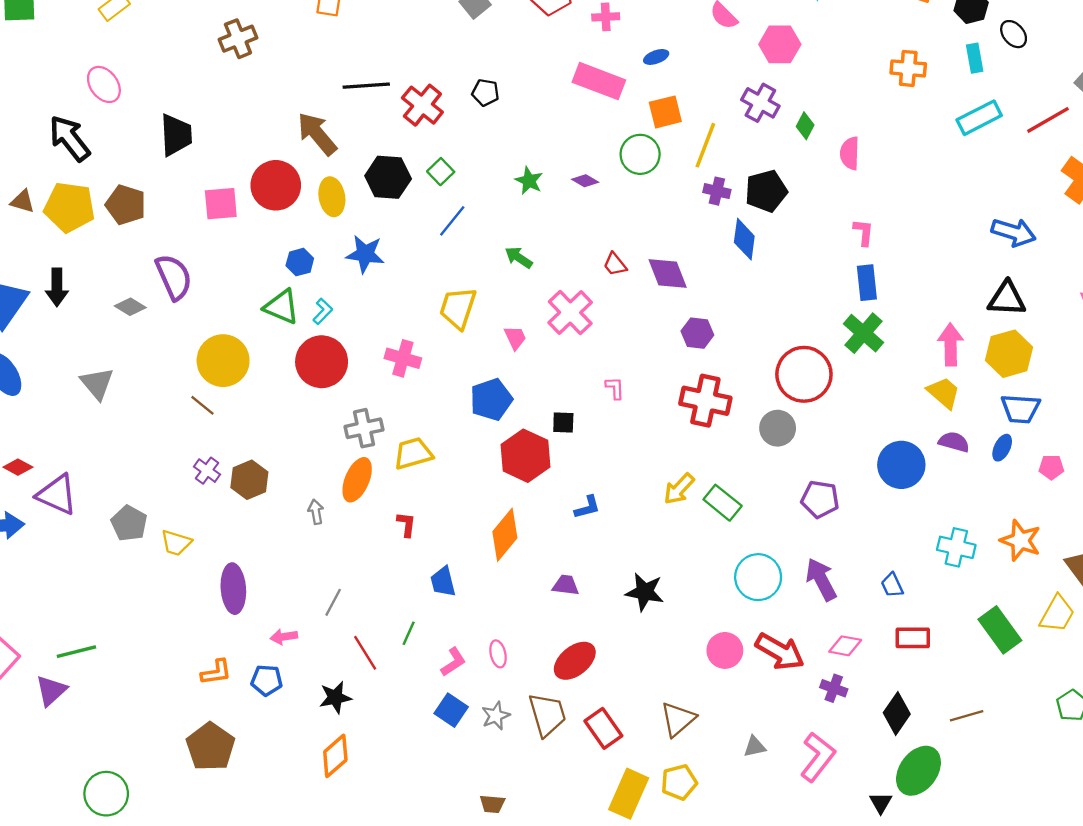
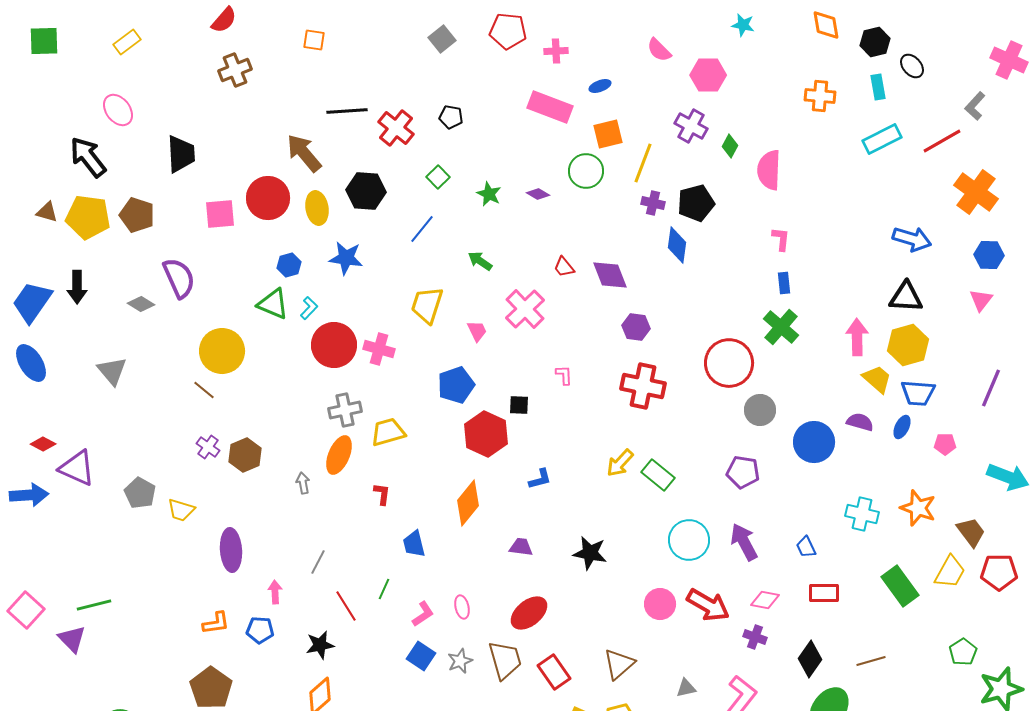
pink semicircle: (850, 153) -> (769, 170), size x1.4
green square: (441, 172) -> (438, 177), moved
blue rectangle: (867, 283) -> (784, 283), size x0.7
red circle: (322, 362) -> (334, 345), moved
yellow trapezoid: (944, 393) -> (877, 379), moved
gray circle: (778, 428) -> (760, 410), moved
pink arrow: (284, 637) -> (275, 592), turned 95
purple triangle: (51, 691) -> (72, 639), turned -32

